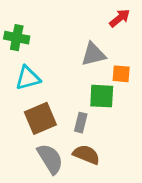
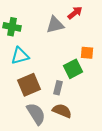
red arrow: (120, 18) -> (75, 13), moved
gray triangle: (93, 54) -> (55, 25), moved
green square: (102, 96) -> (73, 69), turned -30

